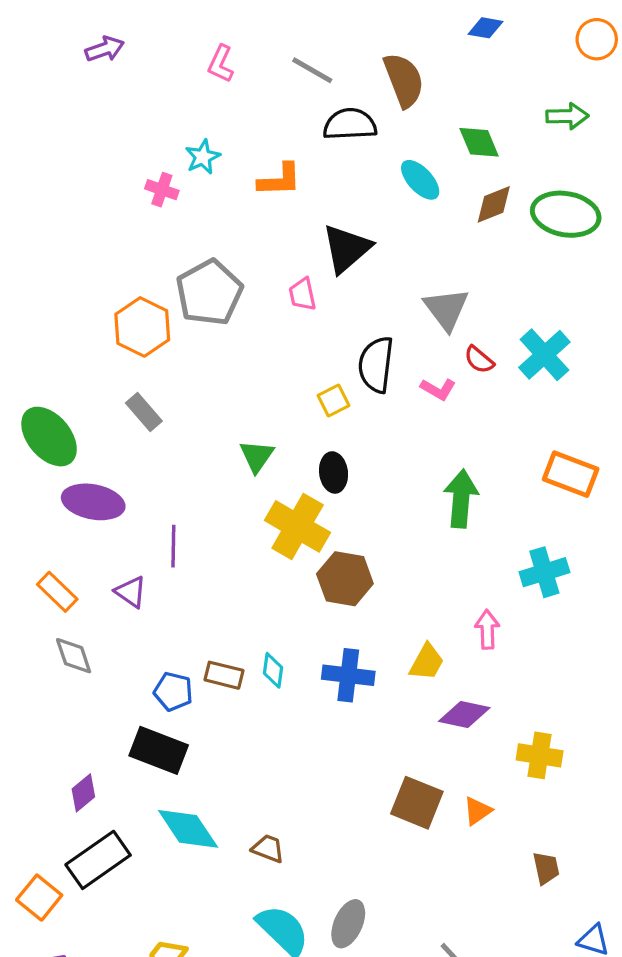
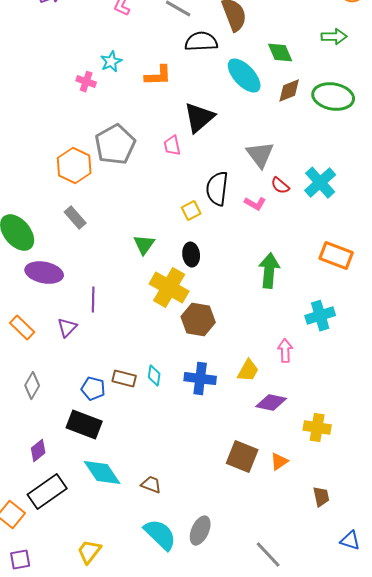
cyan ellipse: (420, 180) -> (244, 76), size x1.4
purple triangle: (131, 592) -> (67, 328), turned 40
gray diamond: (74, 656) -> (32, 386), moved, turned 48

